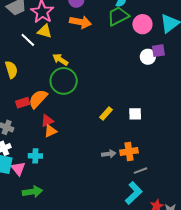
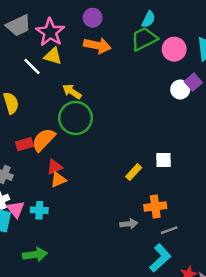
purple square: (158, 51) -> (193, 82), turned -32
yellow rectangle: (106, 114) -> (134, 172), moved
gray arrow: (109, 154) -> (129, 224), moved
pink triangle: (18, 169) -> (16, 209), moved

